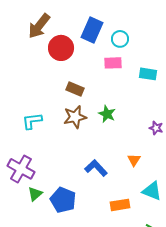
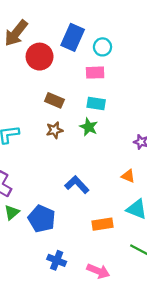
cyan rectangle: (148, 74) -> (96, 103), moved
brown star: (75, 117) -> (54, 130), size x0.7
orange triangle: (134, 160) -> (128, 176), moved, turned -40

